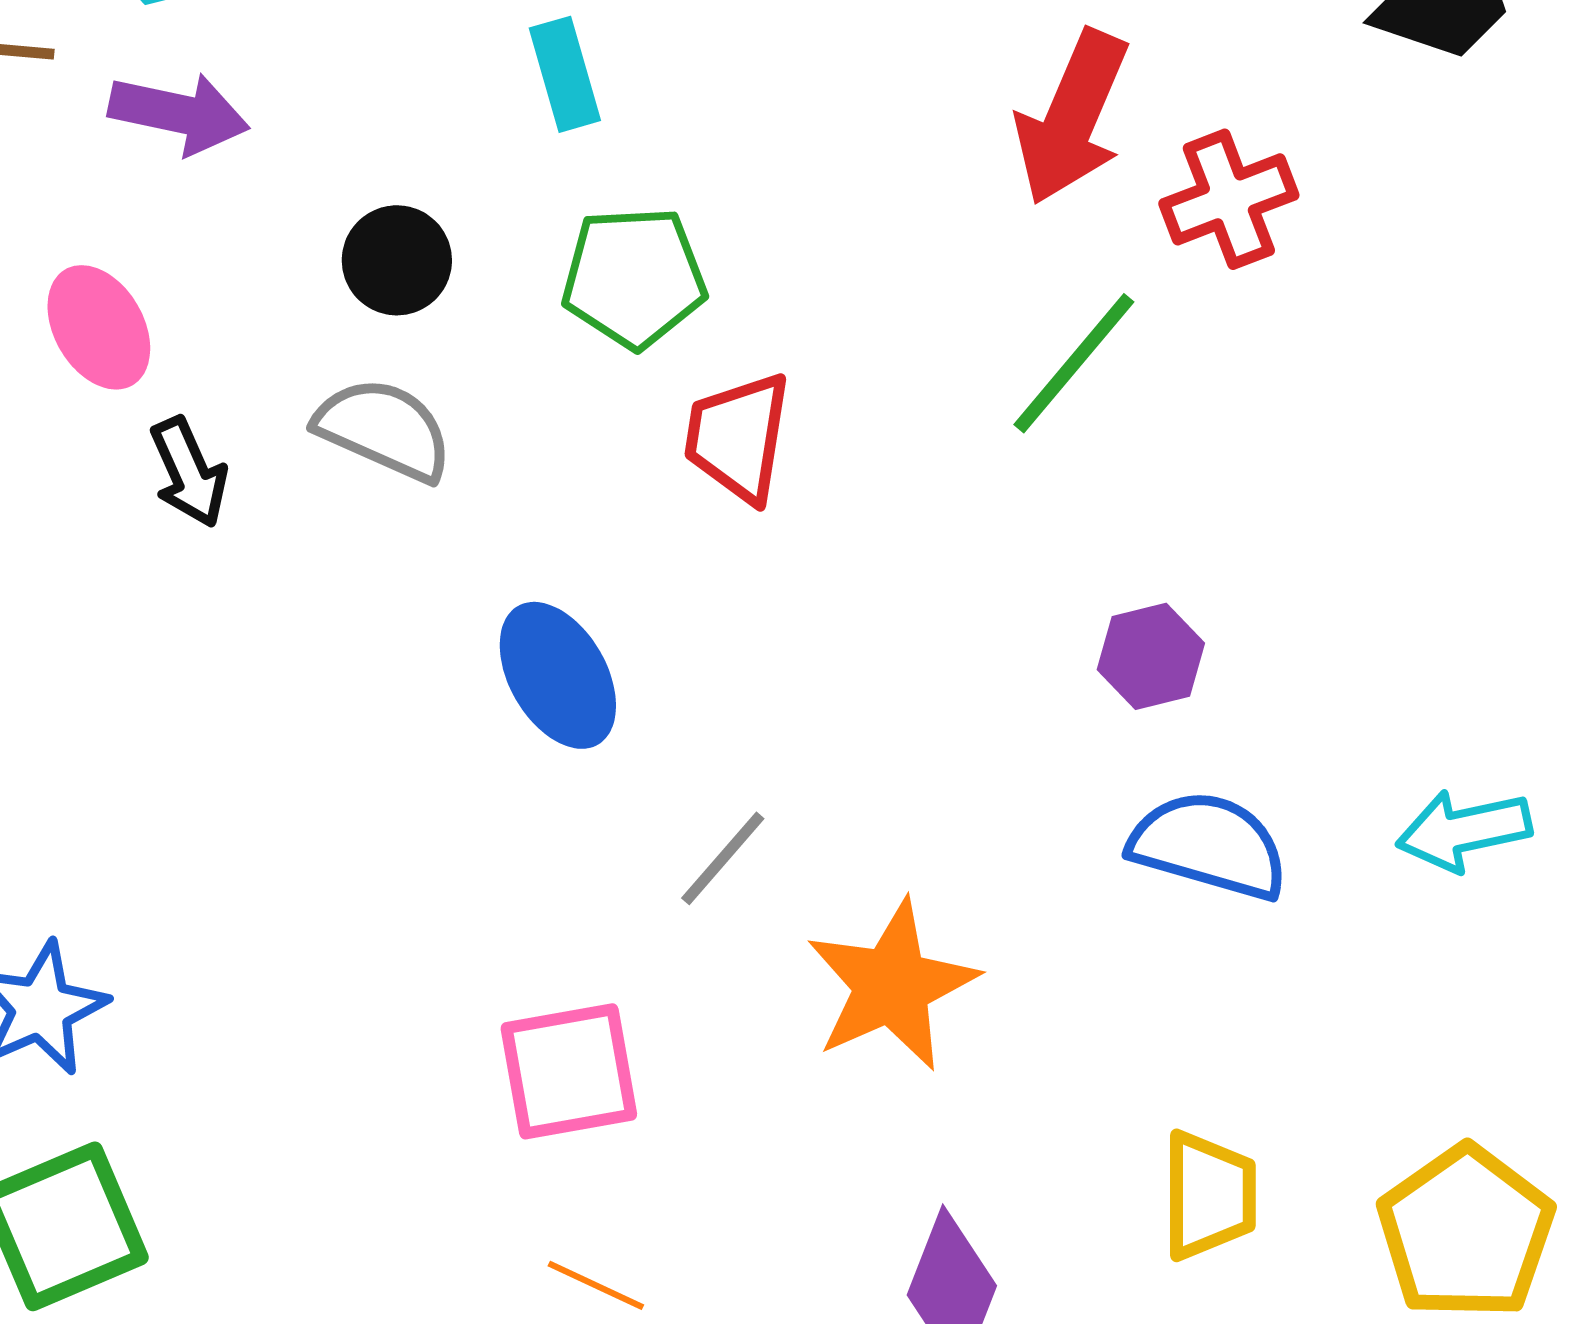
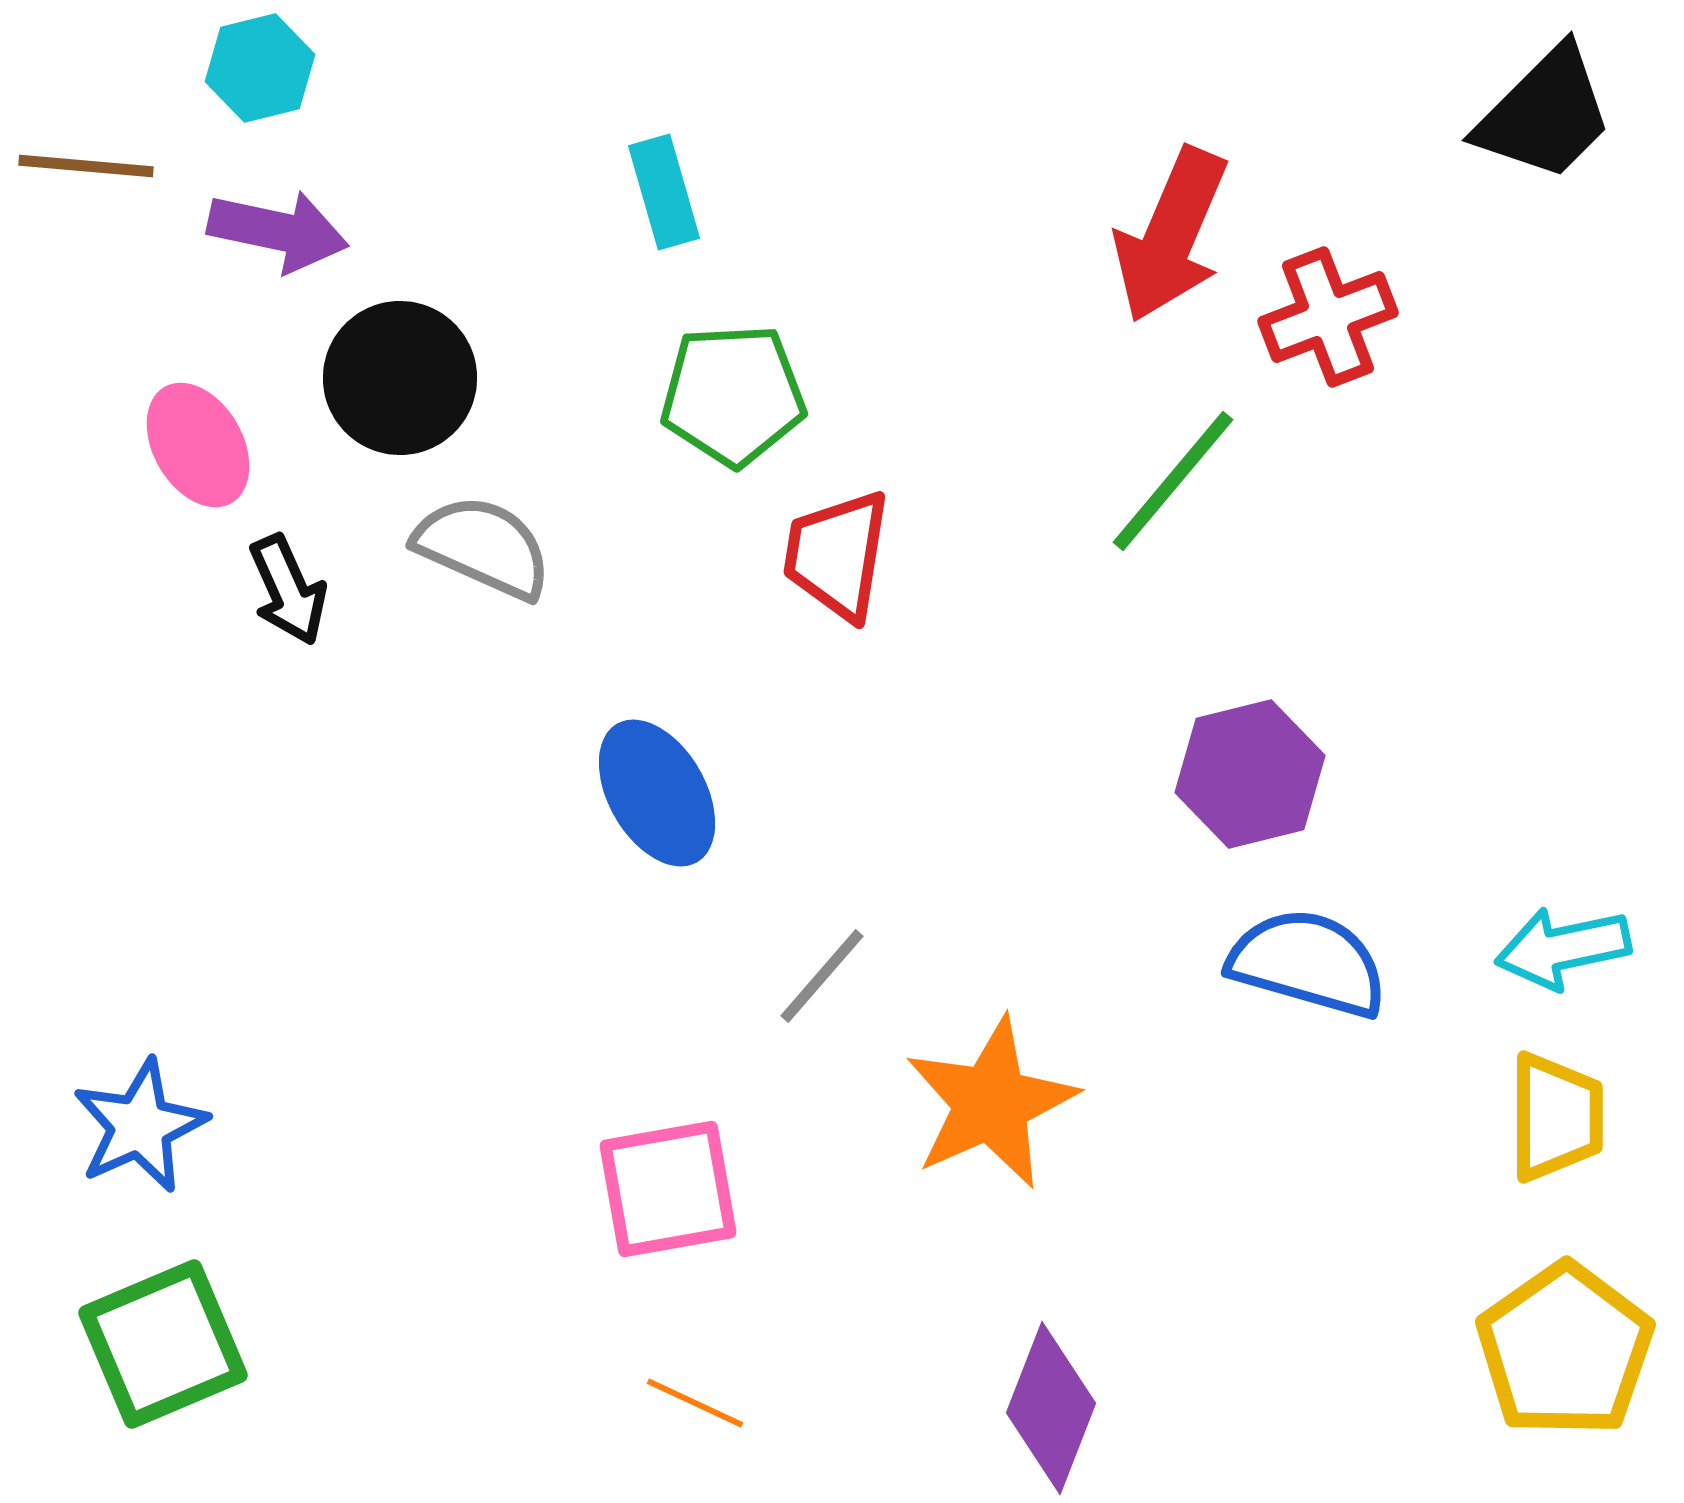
black circle: (397, 260) -> (400, 378), moved, size x1.4
purple hexagon: (1151, 656) -> (1250, 774), size x1.4
yellow trapezoid: (1209, 1195) -> (1556, 1117), moved

